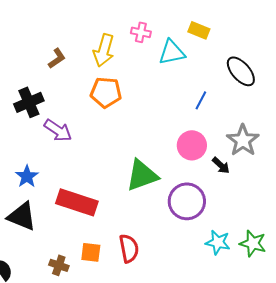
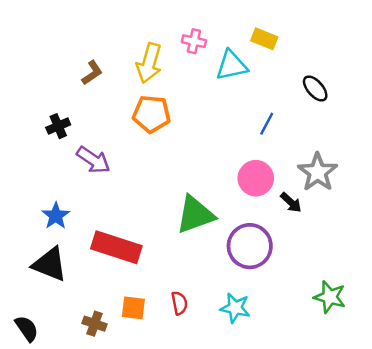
black ellipse: (241, 71) -> (315, 88), size x0.7
black cross: (29, 102) -> (58, 126), size x0.7
cyan star: (218, 242) -> (235, 308), moved
red semicircle: (129, 248) -> (179, 303), size x0.7

